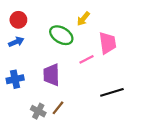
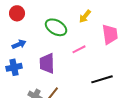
yellow arrow: (83, 19) -> (85, 16), moved
blue arrow: (16, 42) -> (19, 44), moved
pink trapezoid: (108, 43) -> (110, 34), moved

